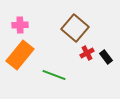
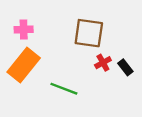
brown square: (75, 28) -> (89, 33), turned -32

